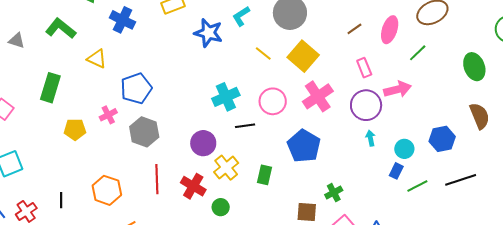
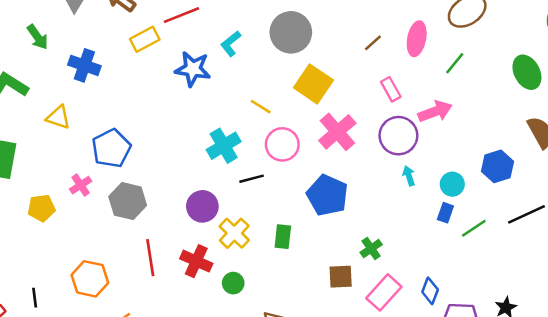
yellow line: (263, 54) -> (261, 107), moved

